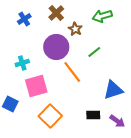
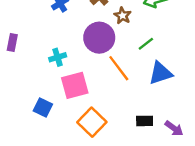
blue triangle: (113, 90) -> (160, 73), moved

